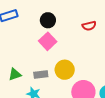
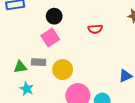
green triangle: (15, 74) -> (20, 67), moved
gray rectangle: (41, 75) -> (39, 62), moved

